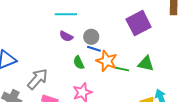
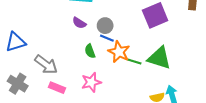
green triangle: (146, 64) -> (159, 58), size x1.4
gray arrow: (38, 79) -> (46, 65), turned 80

